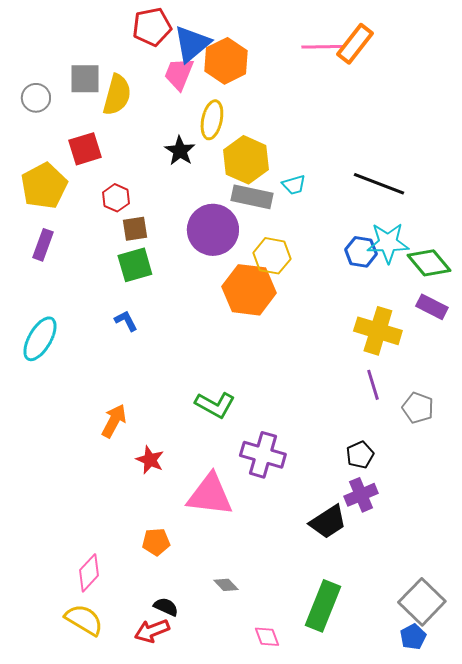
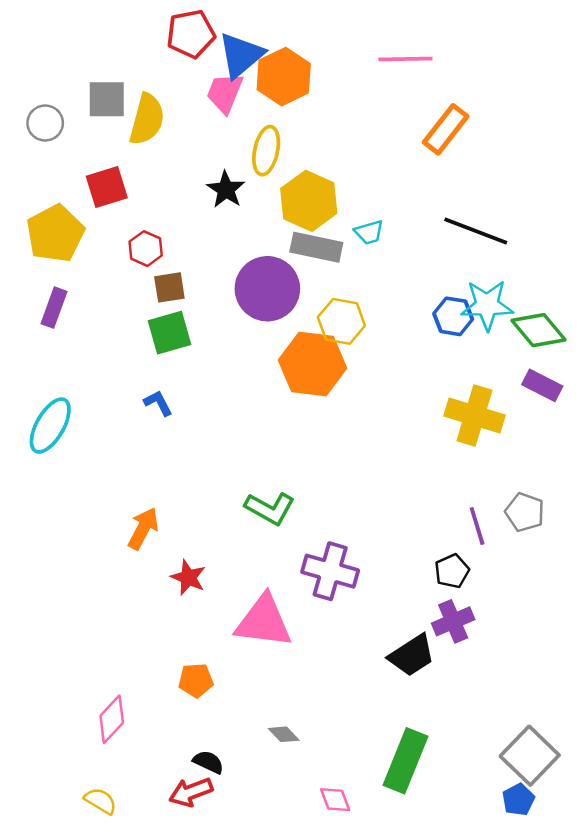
orange rectangle: (355, 44) -> (446, 129), moved
purple line: (373, 385) -> (477, 526), moved
yellow semicircle: (84, 620) -> (100, 801), moved, size x0.7

